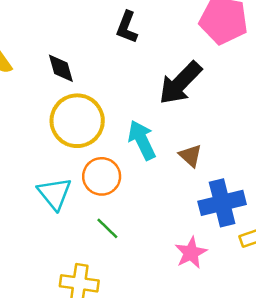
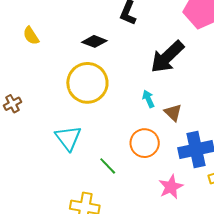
black diamond: (61, 68) -> (94, 41), moved, turned -55
cyan arrow: (142, 140) -> (148, 99), moved, size x0.6
orange circle: (102, 176) -> (145, 143), moved

